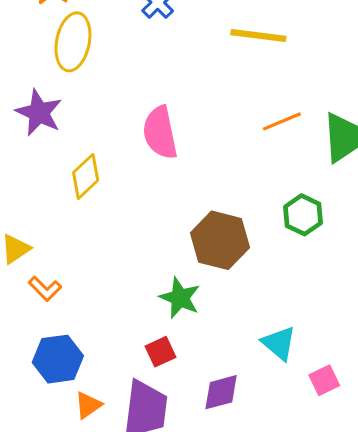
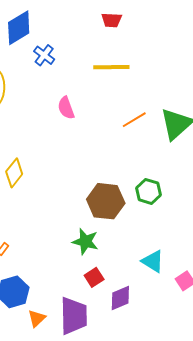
pink semicircle: (160, 133) -> (66, 108), moved, size x0.7
green hexagon: (303, 215) -> (149, 191), moved
red square: (161, 352) -> (94, 277), moved

